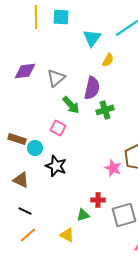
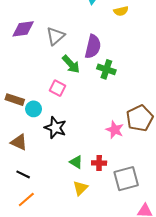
yellow semicircle: (108, 60) -> (121, 11), moved, turned 48
green cross: (105, 110) -> (106, 69), turned 36
green triangle: (83, 215) -> (76, 162), moved, turned 48
yellow triangle: (67, 235) -> (80, 188), moved, turned 49

